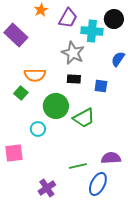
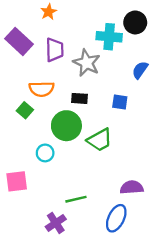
purple trapezoid: (68, 18) -> (55, 50), moved, turned -30
black rectangle: (74, 79) -> (79, 98), moved
green line: (78, 166) -> (76, 199), moved

